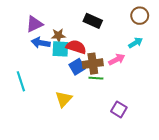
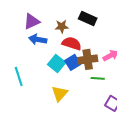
brown star: (58, 35) -> (62, 26), moved
cyan square: (60, 49) -> (57, 63), moved, turned 36
green line: (96, 78) -> (98, 78), moved

